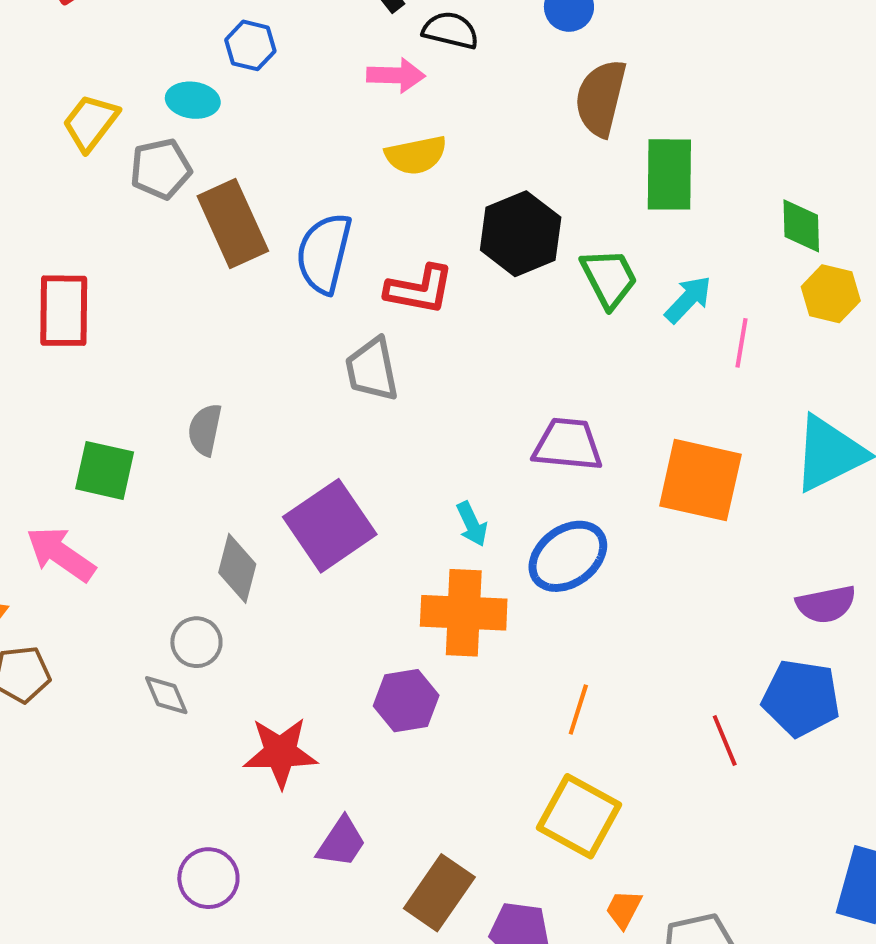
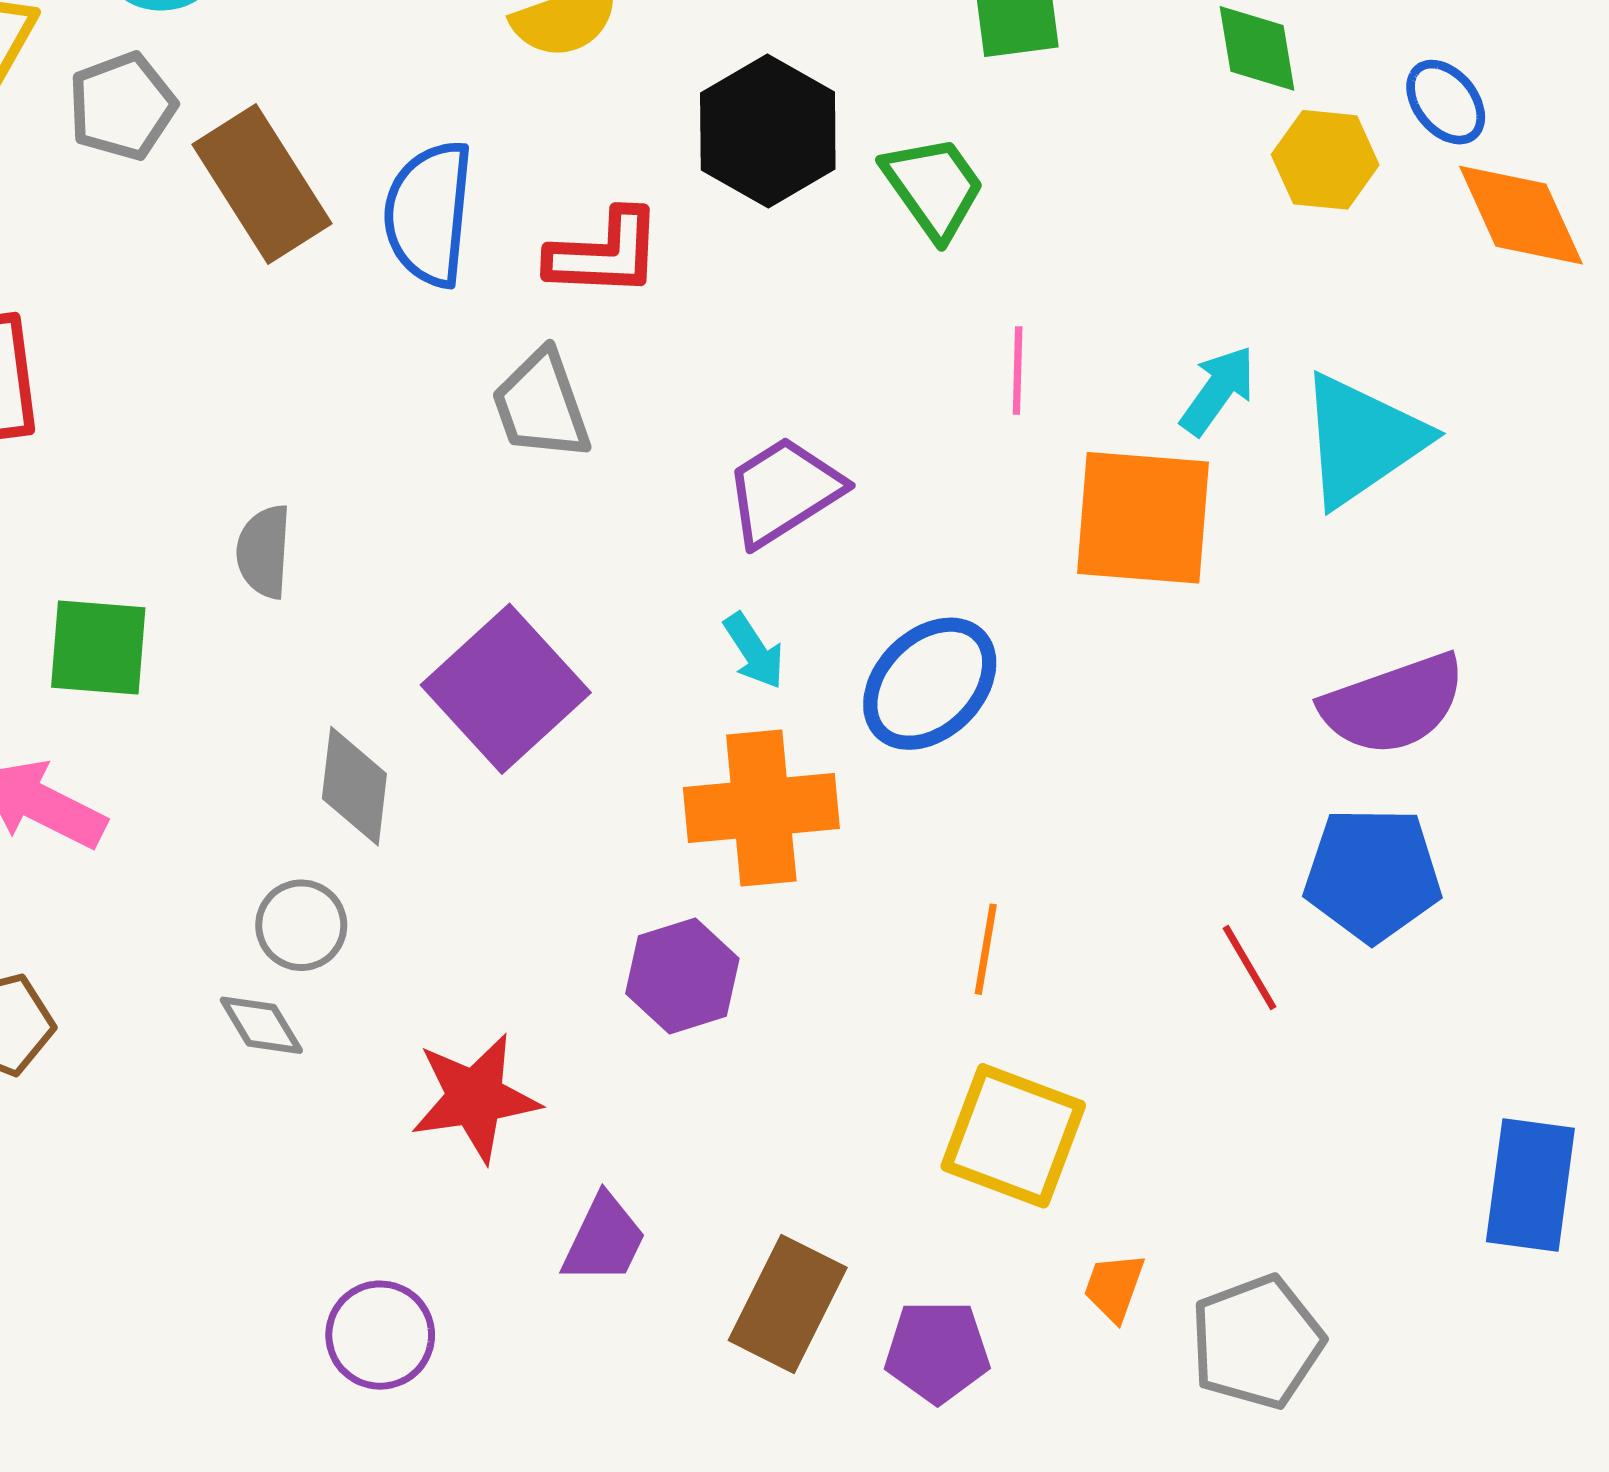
cyan arrow: (688, 299) -> (1218, 390), moved
pink line: (742, 343) -> (1018, 371), moved
purple trapezoid: (568, 445) -> (784, 491), moved, turned -30
purple semicircle: (826, 604) -> (1393, 704), size x1.4

